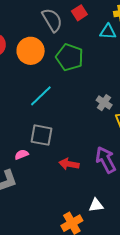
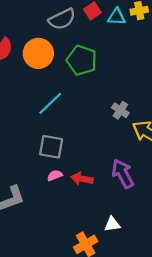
gray semicircle: (52, 20) -> (62, 19), turned 95
cyan triangle: (108, 32) -> (117, 17), moved
pink semicircle: (22, 155) -> (55, 175), moved

